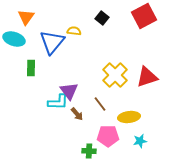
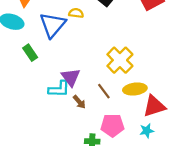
green rectangle: (31, 68) -> (30, 53), turned -35
red triangle: (147, 77) -> (154, 106), moved
yellow ellipse: (129, 117) -> (135, 89), moved

